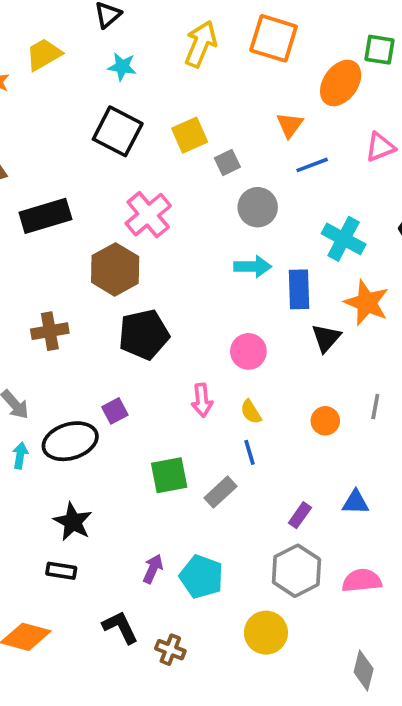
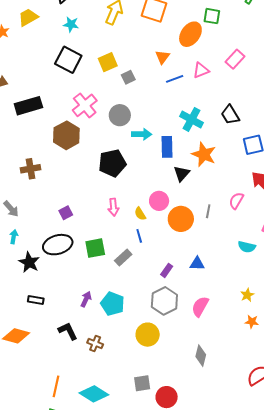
pink triangle: (380, 147) -> (201, 70), moved
gray circle: (258, 207) -> (120, 115), moved
black pentagon: (144, 334) -> (112, 163), moved
pink circle: (248, 351) -> (159, 201), moved
orange circle: (325, 421) -> (181, 219), size x1.6
black ellipse: (70, 441) -> (58, 245), moved
black star: (73, 522) -> (29, 262), moved
pink semicircle: (362, 581) -> (200, 306), turned -55

